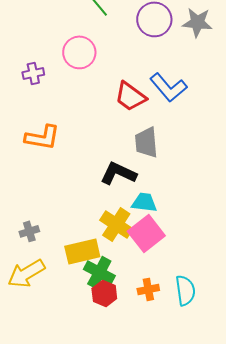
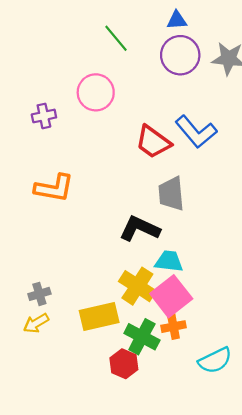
green cross: (99, 272) -> (142, 337), moved
yellow arrow: (26, 273) -> (36, 323), moved, size x0.6
orange cross: (148, 289) -> (173, 327), moved
cyan semicircle: (185, 290) -> (215, 360), turned 72

